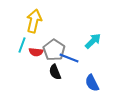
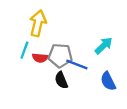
gray pentagon: (54, 50) -> (60, 56), turned -30
blue semicircle: (92, 83) -> (108, 81), moved

